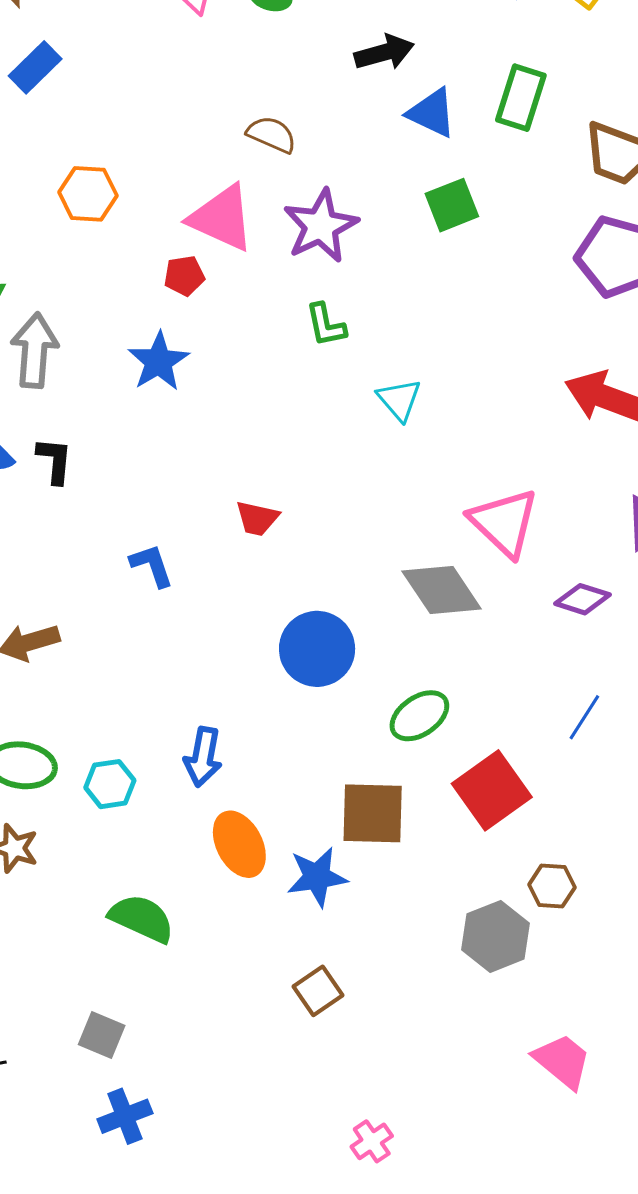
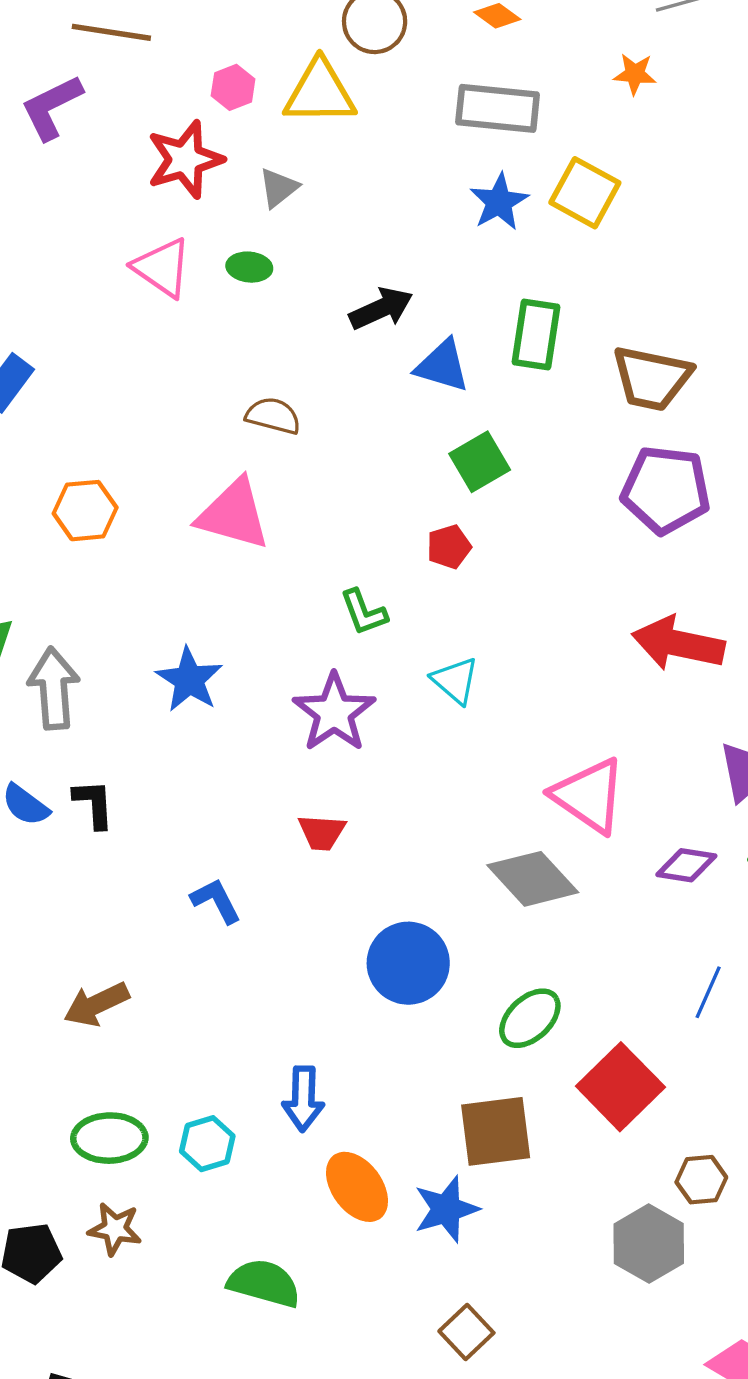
purple star: (321, 226) -> (334, 713), moved
red pentagon: (184, 276) -> (449, 547), moved

